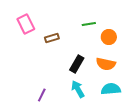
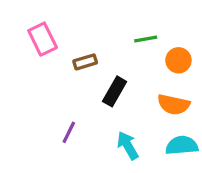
black rectangle: (77, 64) -> (115, 91), moved
purple line: (42, 95) -> (69, 132), moved

